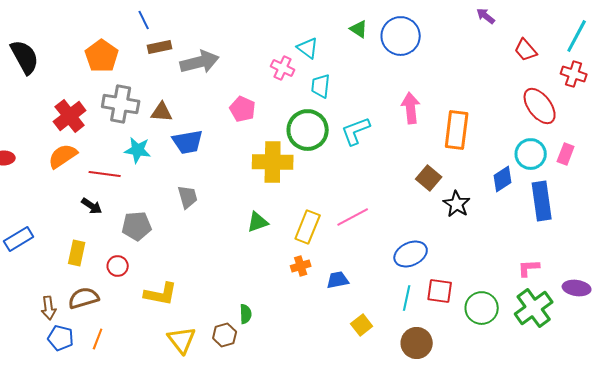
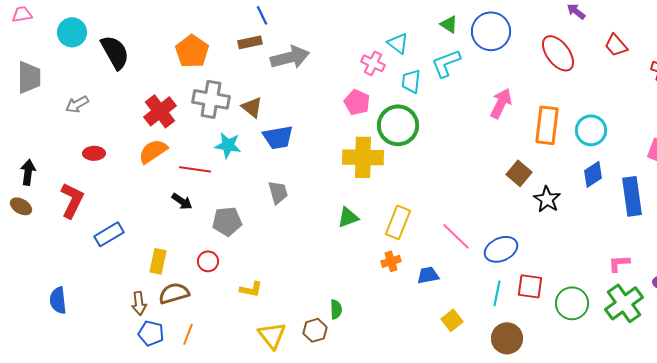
blue line: (144, 20) -> (262, 15), moved
red ellipse: (540, 106) -> (558, 53), moved
pink arrow: (411, 108) -> (501, 103), turned 32
pink pentagon: (243, 109) -> (357, 102), moved
brown triangle: (162, 112) -> (252, 107), turned 35
cyan L-shape: (356, 131) -> (446, 63), moved
cyan circle: (531, 154) -> (591, 130), moved
pink line: (353, 217) -> (456, 236), moved, turned 72
yellow rectangle: (77, 253) -> (158, 261), moved
yellow L-shape: (161, 294) -> (251, 289), size x0.7

